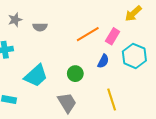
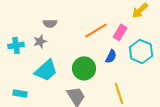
gray star: (15, 20) -> (40, 41), moved
green circle: (75, 74) -> (84, 68), size x1.5

